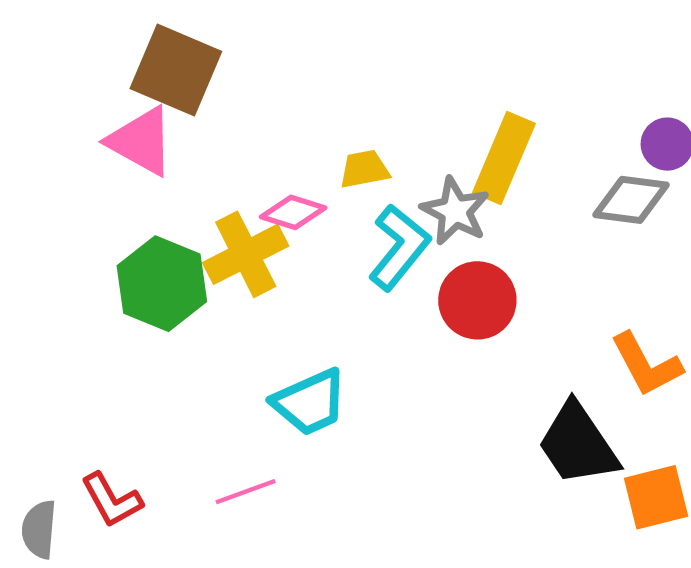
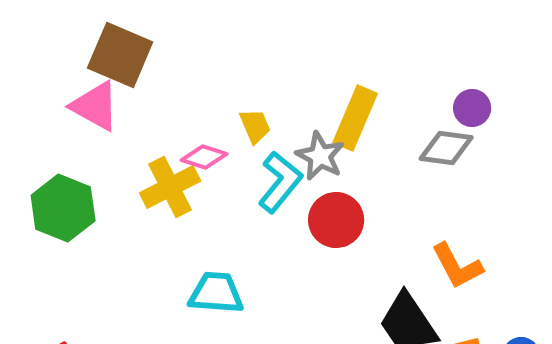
yellow trapezoid: (364, 169) -> (255, 126), turned 78
green hexagon: (162, 284) -> (63, 208), moved
cyan trapezoid: (310, 402) -> (216, 293), turned -152

